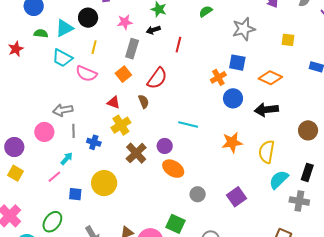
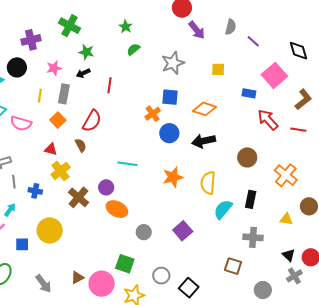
yellow line: (94, 47) -> (40, 96), moved
gray cross: (299, 201) -> (253, 237), moved

